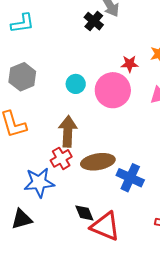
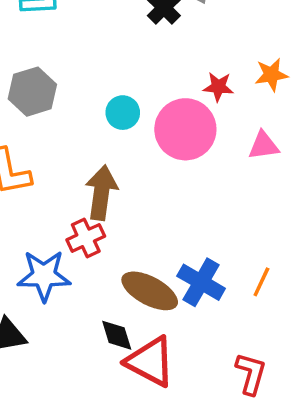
brown ellipse: (98, 162) -> (150, 291), moved, turned 32

